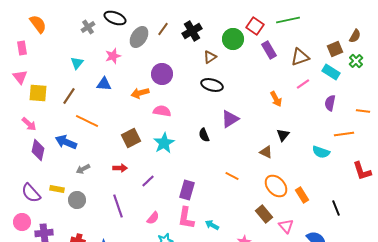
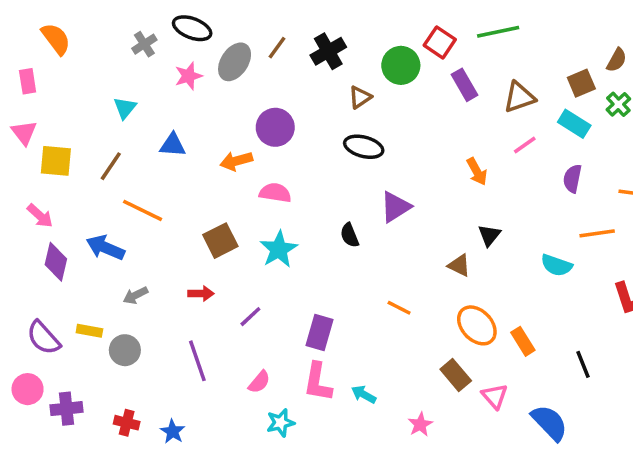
pink star: (113, 56) -> (189, 76), moved

